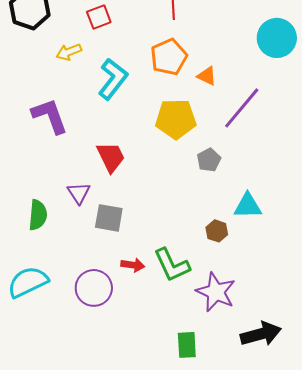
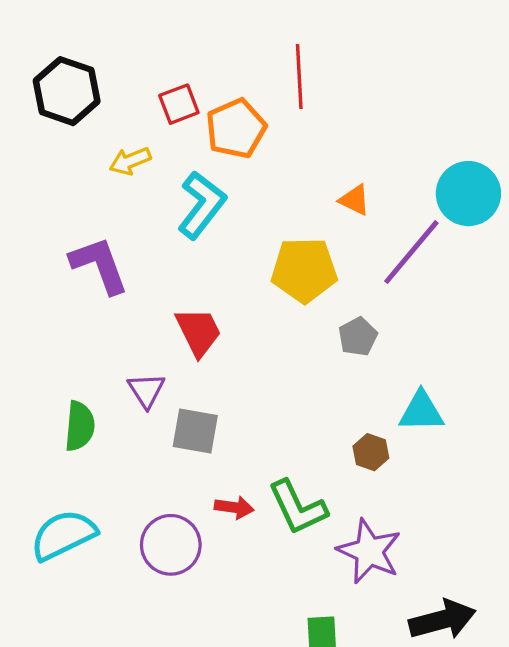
cyan circle: (277, 38) -> (468, 194), moved
orange pentagon: (169, 57) -> (236, 128), moved

